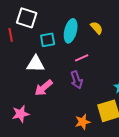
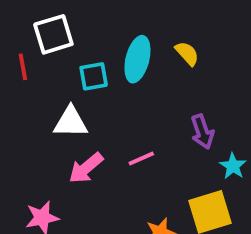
white square: (27, 18) -> (53, 34), turned -35
pink line: (82, 58) -> (141, 158), moved
purple arrow: (77, 80) -> (202, 132), moved

